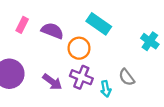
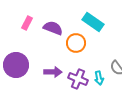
purple cross: (81, 77) -> (78, 79), moved
purple arrow: (52, 82) -> (53, 72), turned -36

